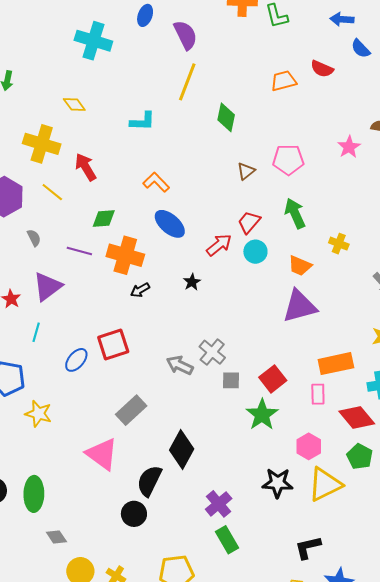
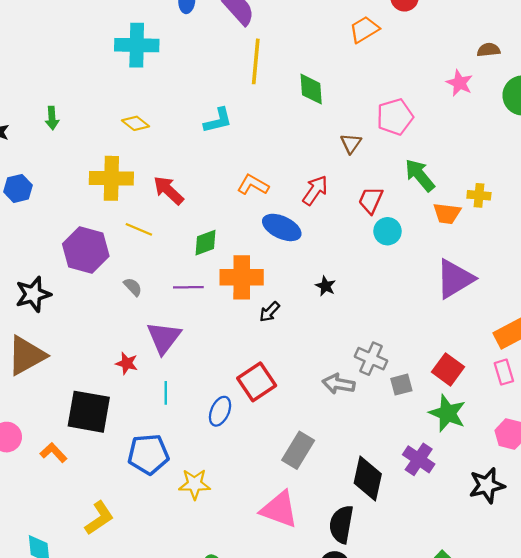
red arrow: (219, 245) -> (315, 190), moved
orange trapezoid: (300, 266) -> (447, 213), moved
purple cross: (219, 504) -> (419, 459), moved

